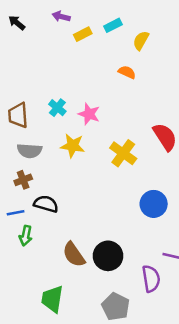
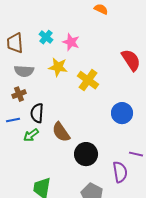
yellow cross: (123, 153) -> (88, 80), moved
black semicircle: (46, 204) -> (37, 113), turned -102
green arrow: (26, 236) -> (31, 135), moved, turned 42
brown semicircle: (74, 255) -> (61, 132), moved

